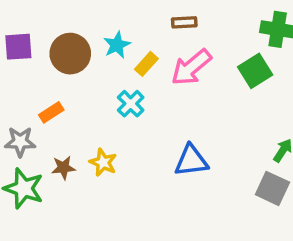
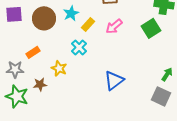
pink arrow: (191, 67) -> (114, 26), size x0.7
blue triangle: (191, 161) -> (114, 80), turned -30
yellow star: (103, 162) -> (59, 68), moved

